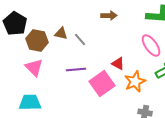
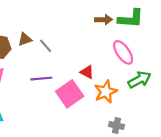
brown arrow: (109, 16) -> (103, 20), moved
brown triangle: (61, 34) -> (25, 39), turned -32

